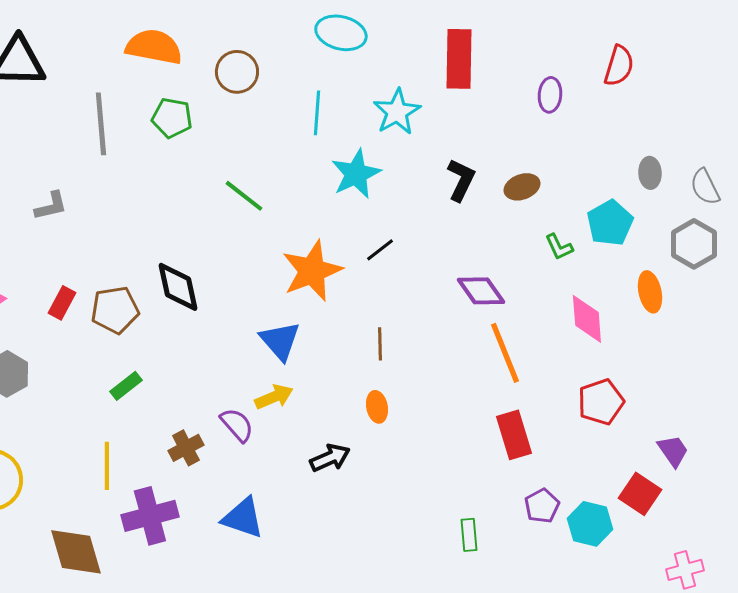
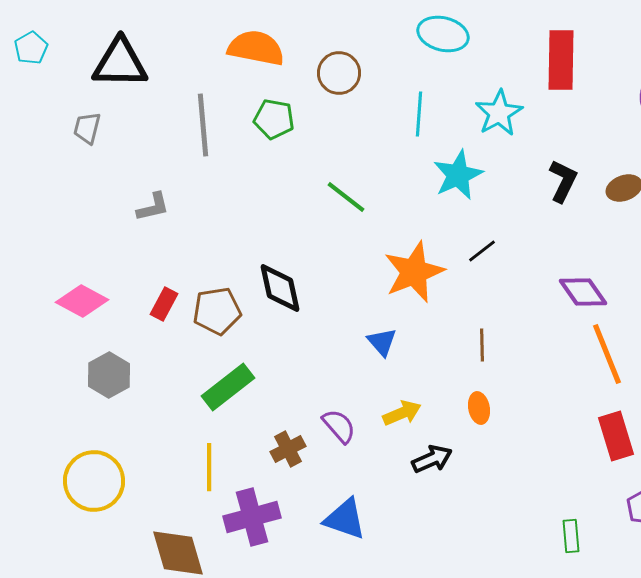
blue triangle: (280, 341) -> (382, 342), size x0.7
green rectangle: (126, 386) -> (228, 387), size x1.6
yellow arrow: (274, 397) -> (402, 413), moved

